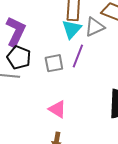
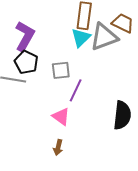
gray triangle: (95, 27) -> (104, 37), size x1.4
purple line: (78, 56) -> (76, 90), moved

